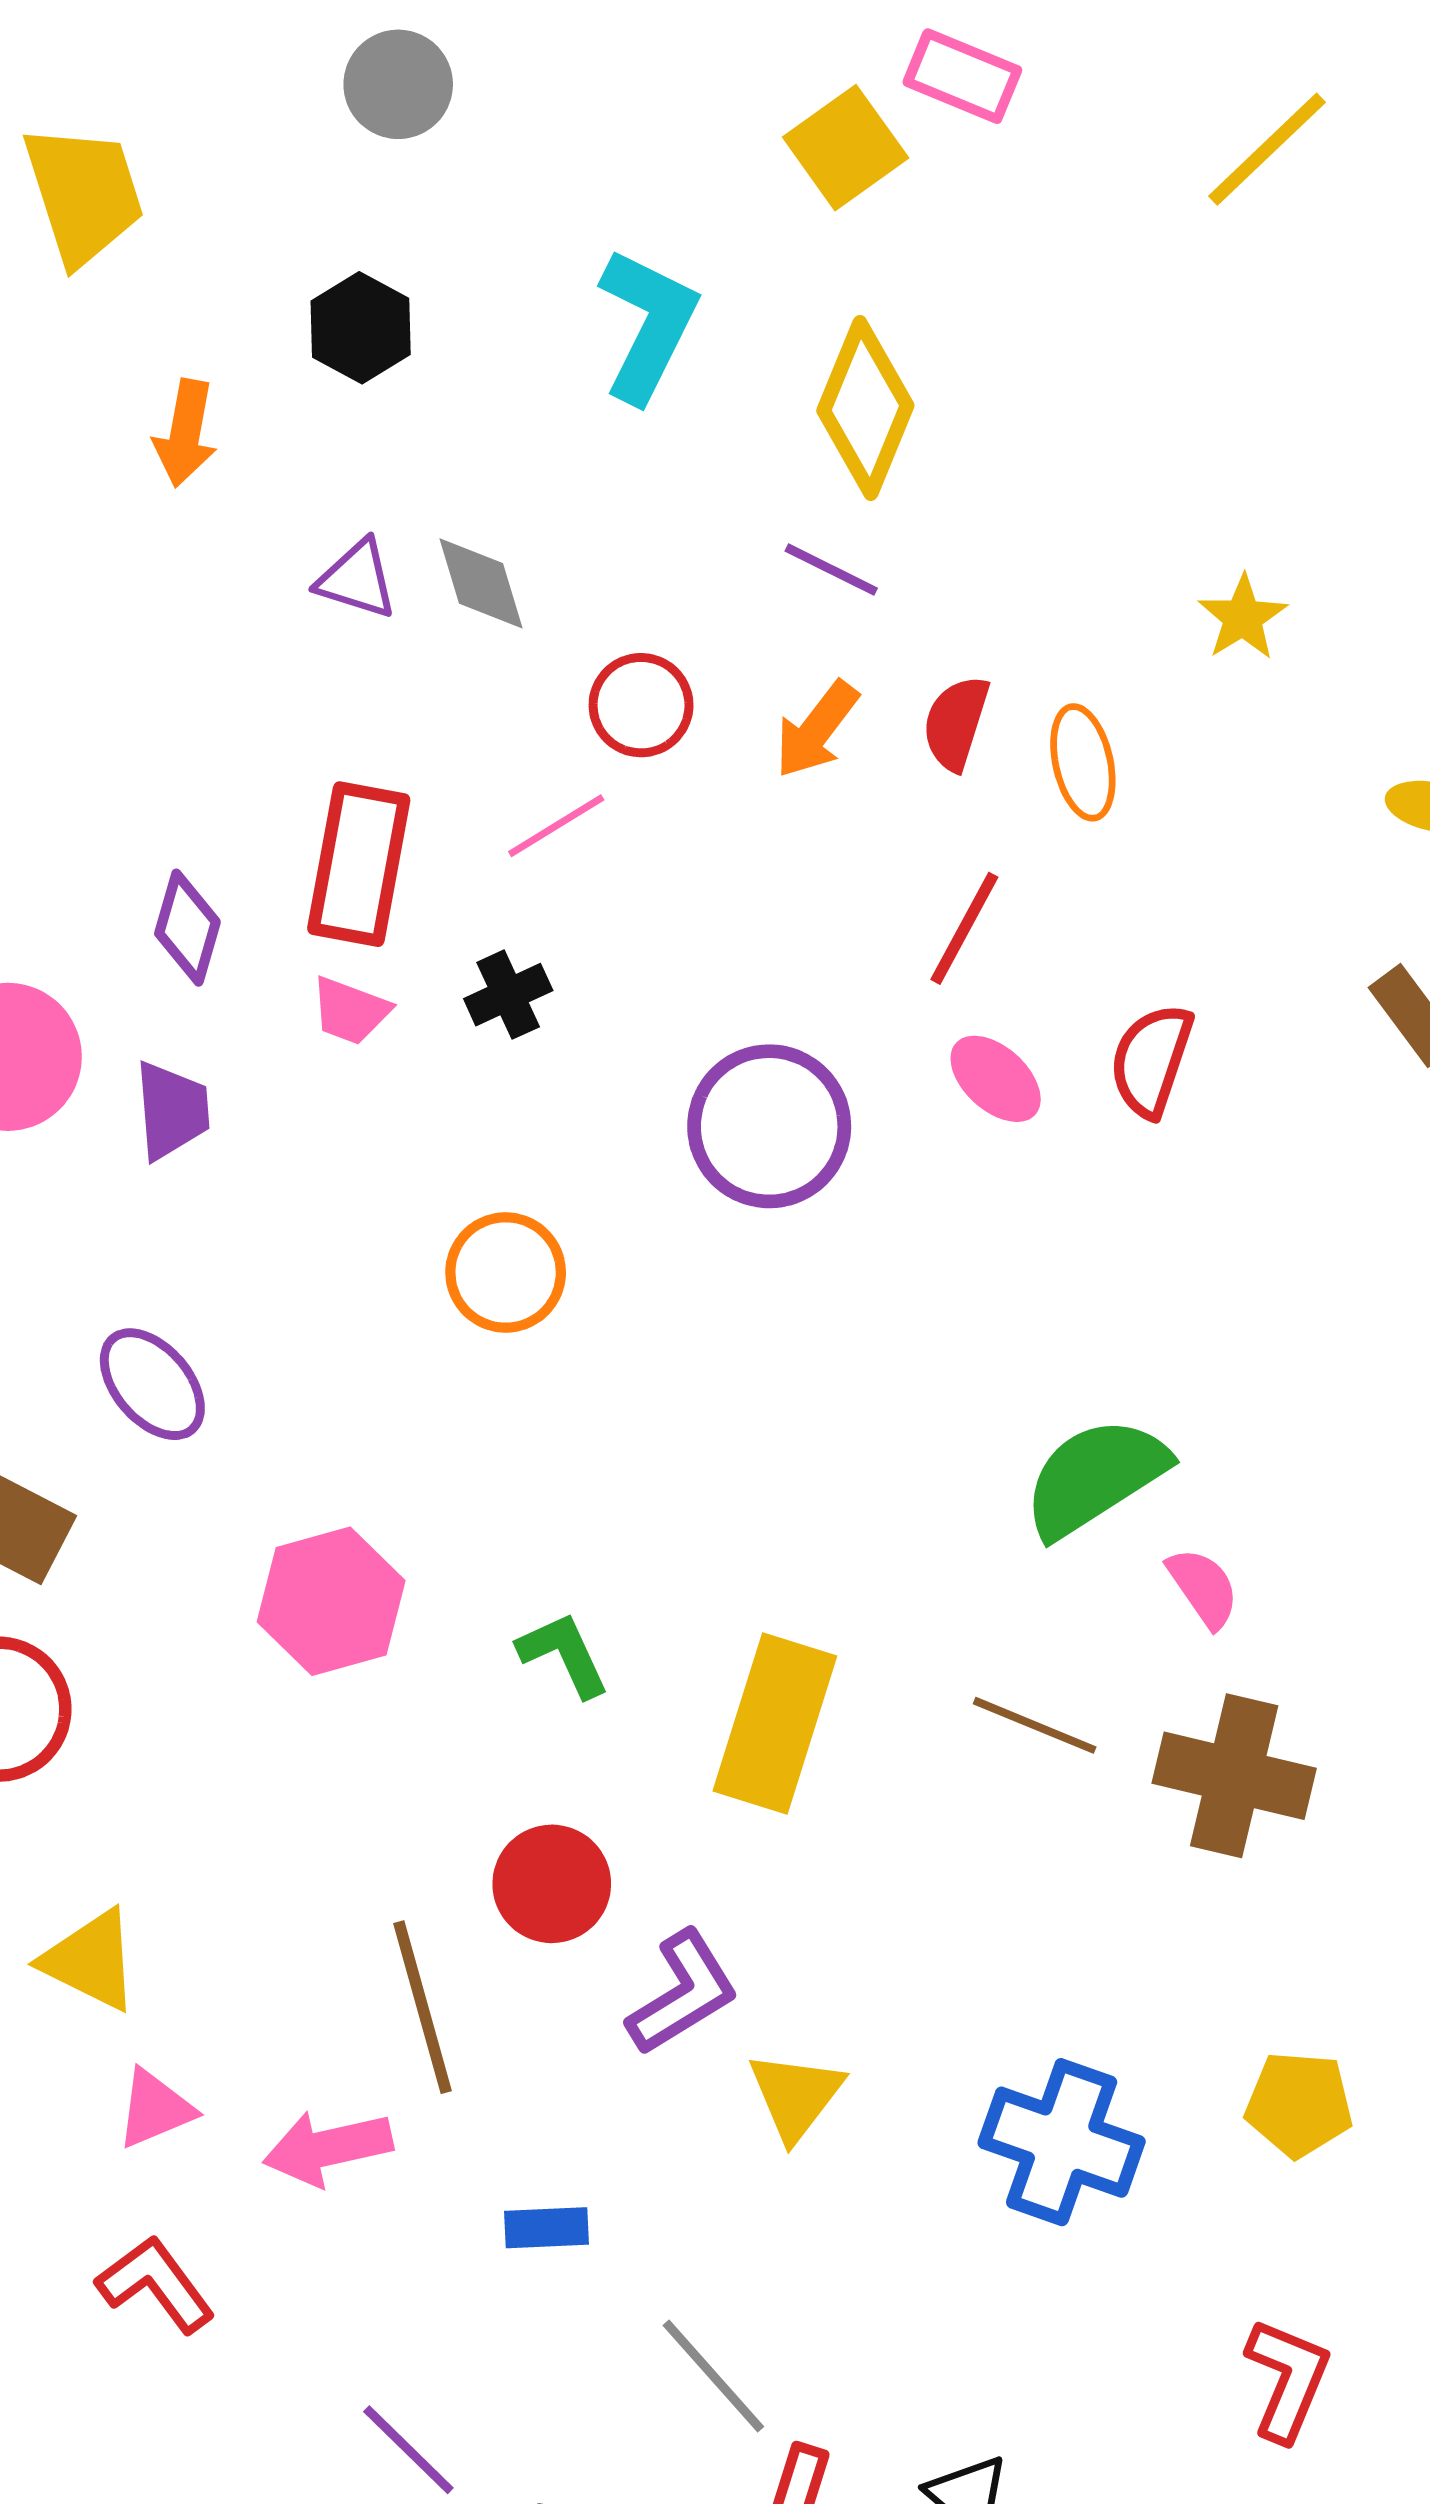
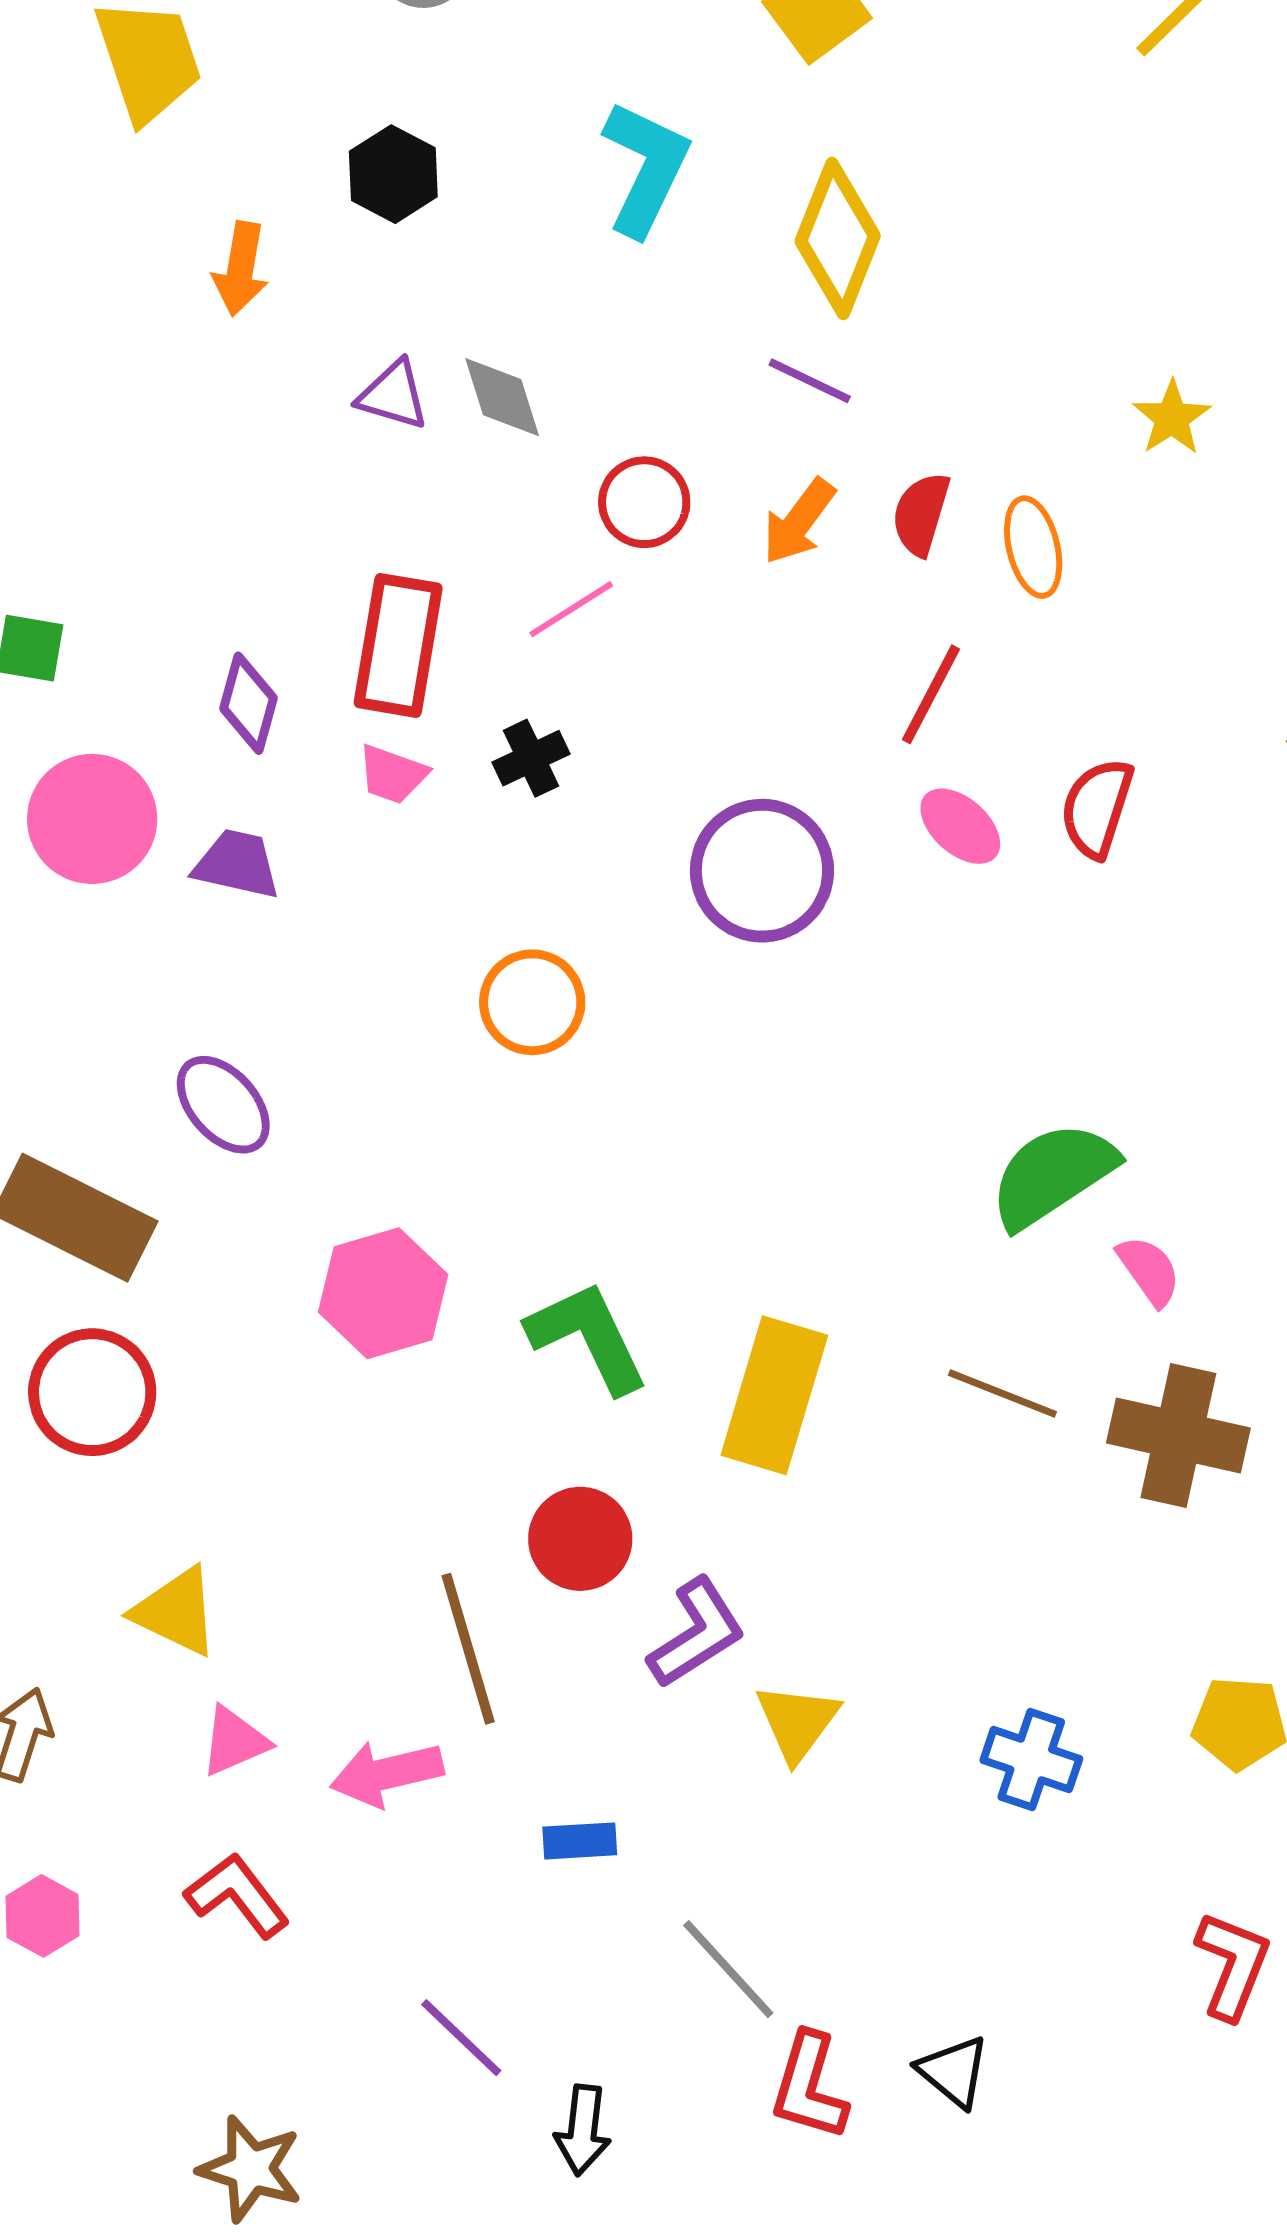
purple trapezoid: (172, 1110) -> (237, 864), turned -72
green L-shape: (564, 1654) -> (588, 1337), size x1.5
blue cross: (1062, 2142) -> (1031, 1760), size x0.7

